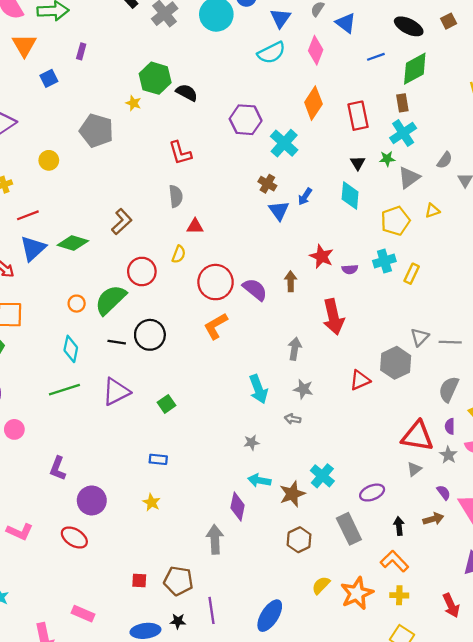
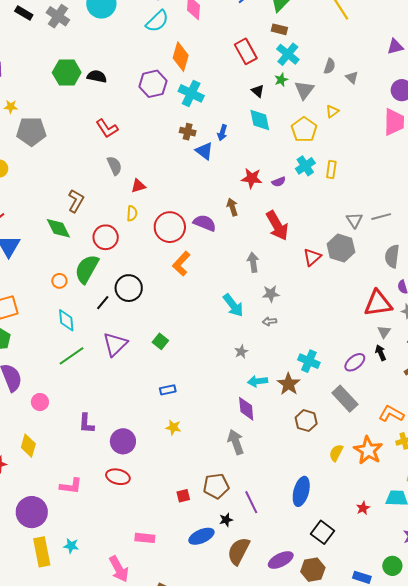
yellow star: (133, 103) -> (11, 107), moved
orange diamond: (313, 103) -> (181, 57), moved
brown rectangle: (402, 103) -> (279, 29), turned -49
green diamond: (73, 243) -> (58, 228), moved, turned 64
black line: (117, 342) -> (103, 303), turned -42
red triangle: (360, 380) -> (312, 257), moved
black arrow: (399, 526) -> (381, 353), moved

